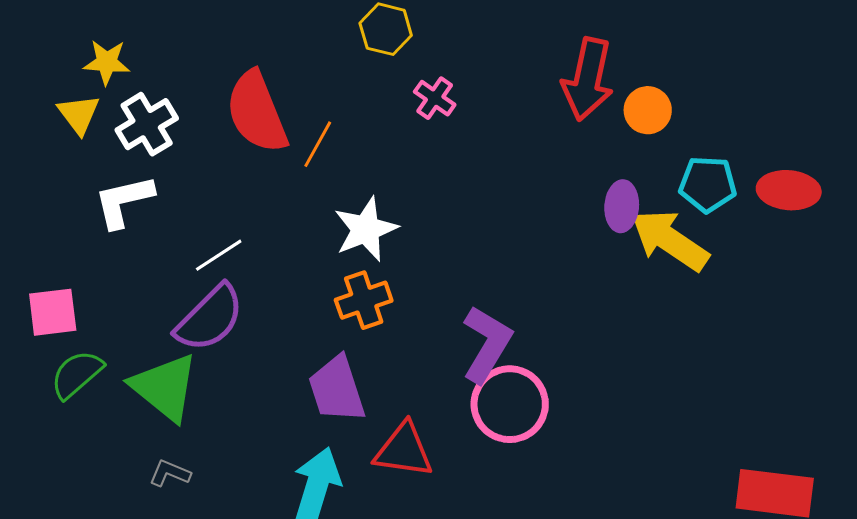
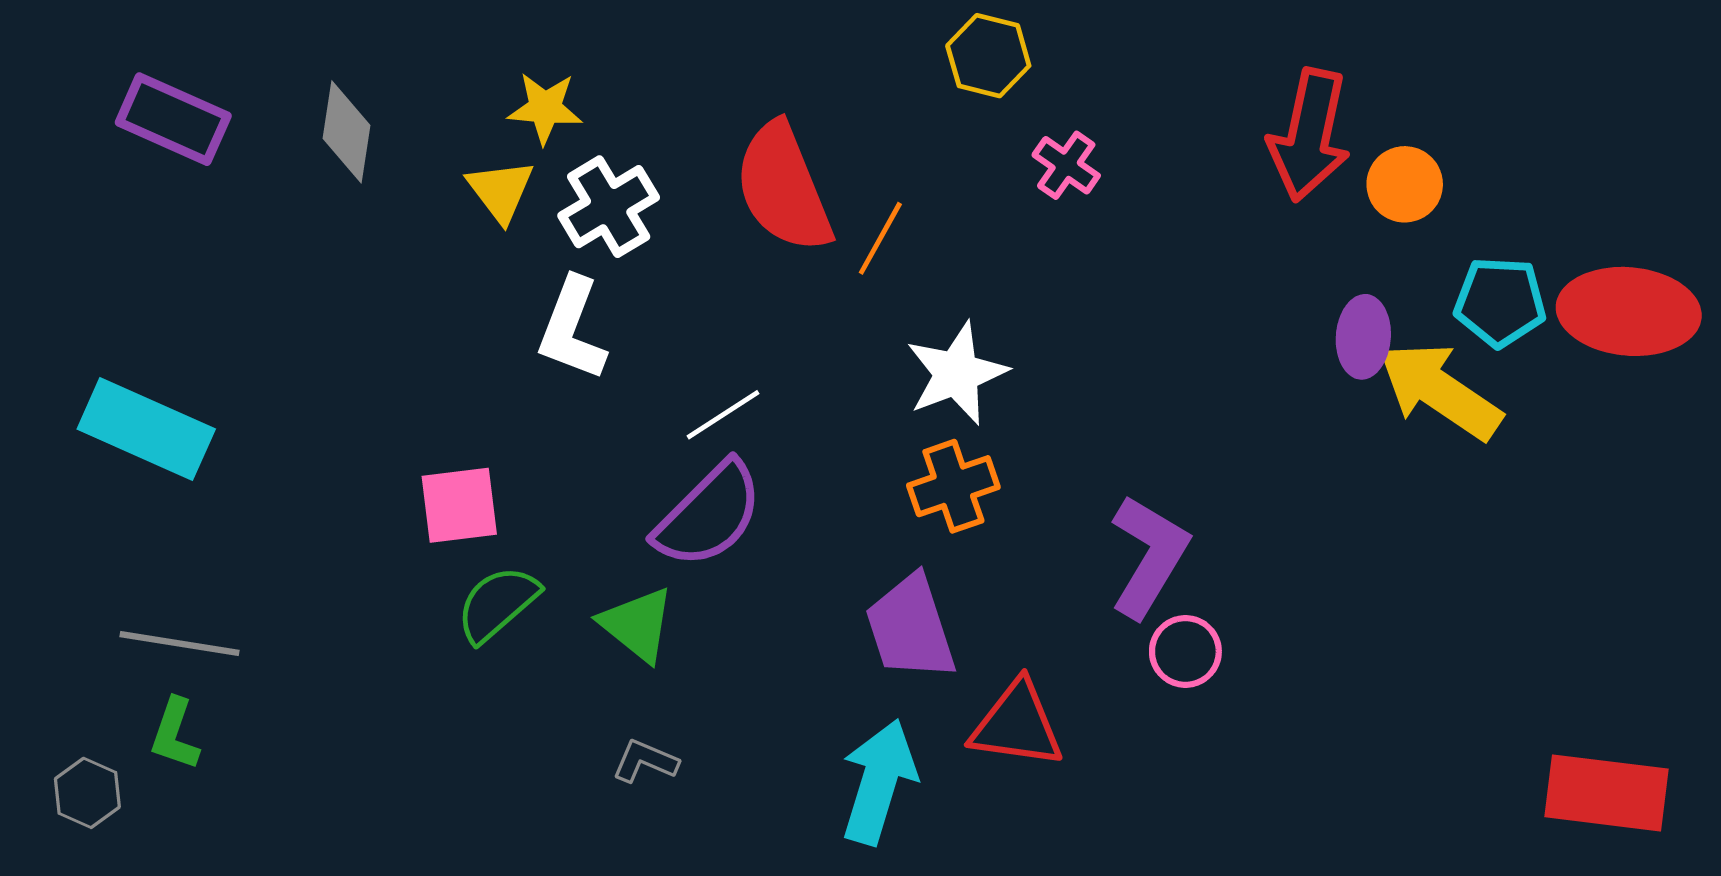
red ellipse: (789, 190) -> (1629, 311), size x1.4
white L-shape: (124, 201) -> (572, 329), turned -56
green triangle: (165, 387) -> (637, 624), size x0.7
pink circle: (510, 404) -> (1185, 651), size x0.6

